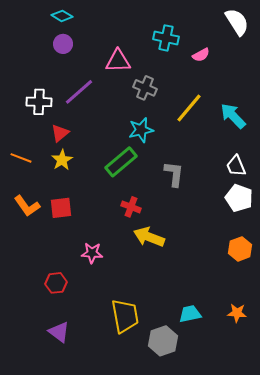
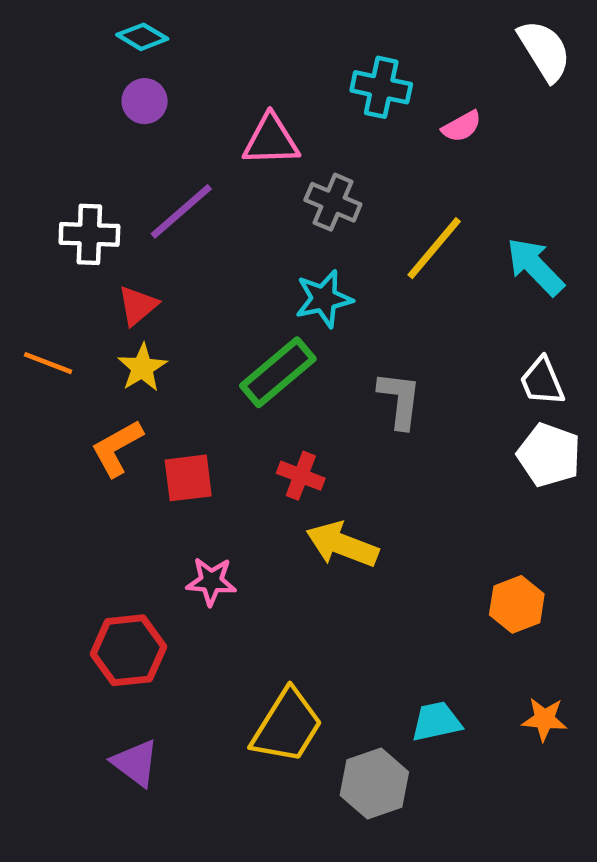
orange L-shape: (27, 206) -> (117, 448), moved, turned 96
red square: (61, 208) -> (188, 478), moved
orange hexagon: (240, 249) -> (517, 604), moved
red hexagon: (56, 283) -> (128, 650), size x1.4
yellow trapezoid: (125, 316) -> (287, 726), turned 42

